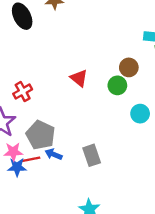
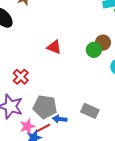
brown circle: (129, 67) -> (103, 43), moved
red triangle: (79, 78) -> (54, 47), moved
gray rectangle: (92, 155) -> (90, 111), turned -30

